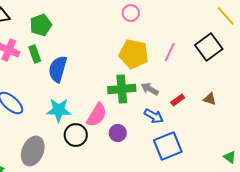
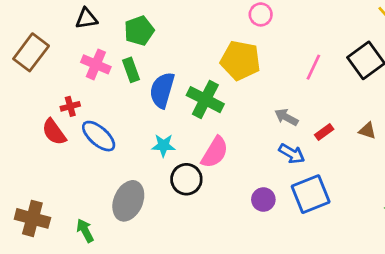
yellow pentagon: (134, 54) -> (240, 60), moved
green cross: (122, 89) -> (205, 100), moved, turned 32
cyan star: (59, 110) -> (163, 145), size x0.7
purple circle: (118, 133) -> (263, 200), moved

